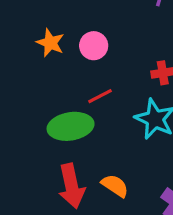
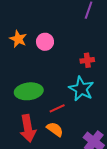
red line: (100, 96) -> (57, 108), moved

